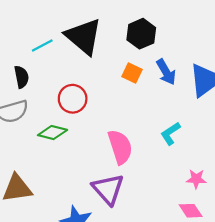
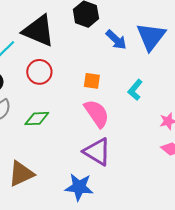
orange square: (132, 73) -> (92, 81), moved
red circle: (73, 99) -> (39, 72), moved

